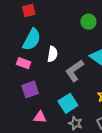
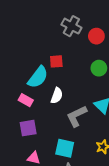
red square: (29, 11) -> (56, 61), moved
cyan square: (68, 103) -> (65, 148), turned 36

